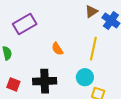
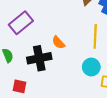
black cross: (45, 81) -> (39, 58), moved

